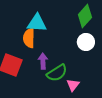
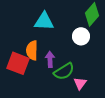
orange semicircle: (29, 38) -> (32, 50), moved
white circle: (86, 42) -> (81, 36), moved

